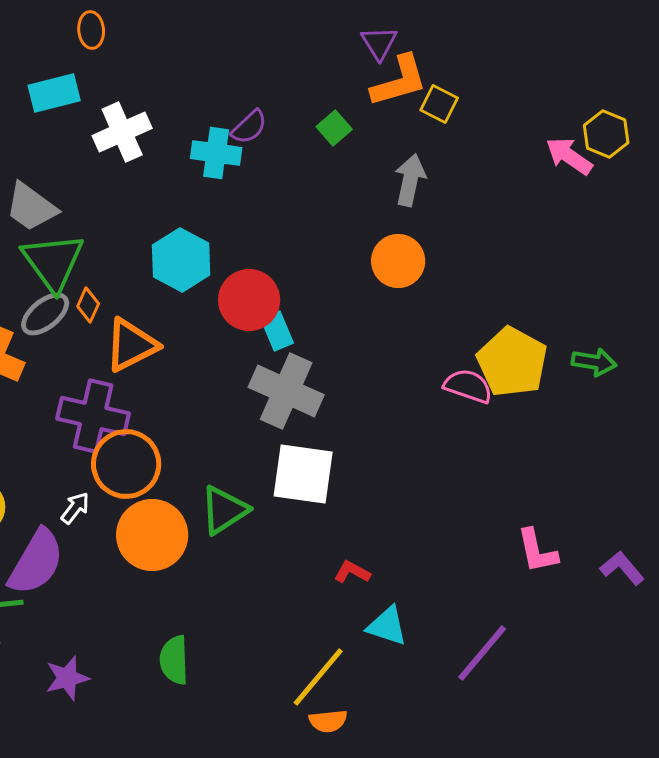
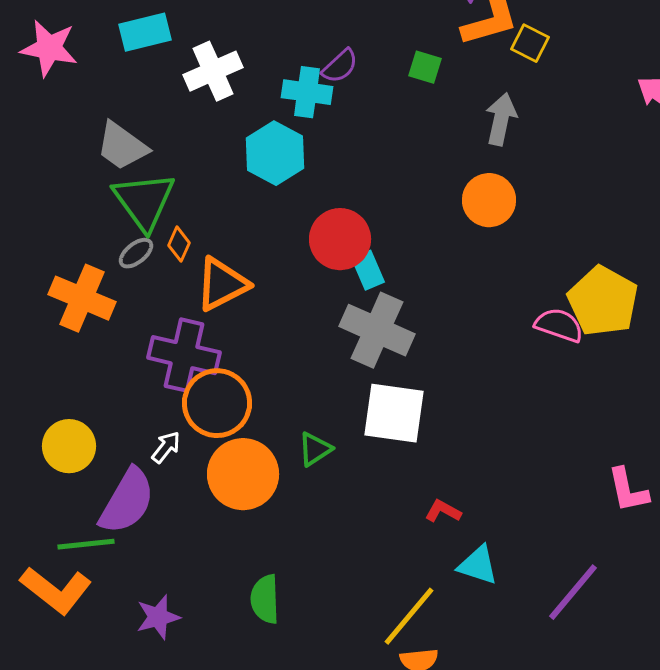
green square: (334, 128) -> (425, 67), turned -32
cyan hexagon: (181, 260) -> (275, 153), moved
gray ellipse: (45, 314) -> (136, 253), size x0.7
green triangle: (224, 510) -> (315, 449), size x0.7

